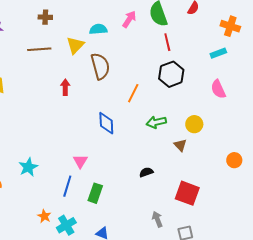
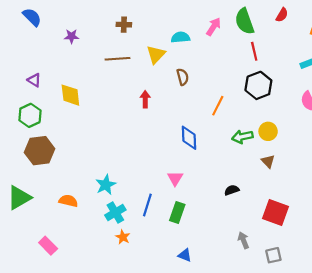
brown semicircle: (100, 66) -> (183, 77), size x0.6
yellow circle: (194, 124) -> (268, 131), moved
pink triangle: (80, 161) -> (175, 178), moved
cyan cross: (66, 225) -> (115, 213), moved

